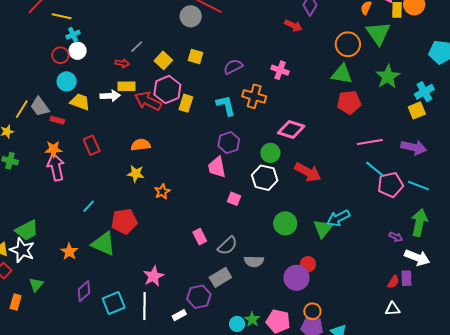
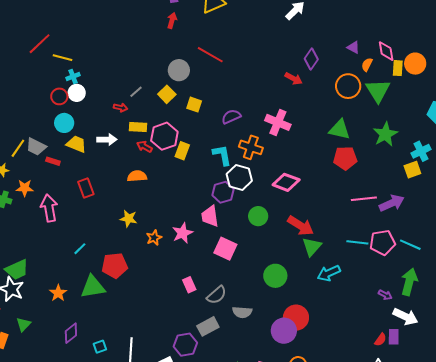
gray circle: (191, 16) -> (179, 70), moved
orange circle: (348, 44) -> (348, 86), moved
yellow square: (163, 60) -> (167, 94), moved
pink cross: (280, 70) -> (278, 122), size x1.4
yellow rectangle: (126, 86) -> (138, 127), moved
red arrow: (148, 101) -> (144, 147), size x0.6
gray trapezoid: (40, 107) -> (36, 147), turned -30
orange semicircle: (141, 145) -> (137, 176), moved
purple arrow: (414, 147) -> (392, 203), moved, turned -40
orange star: (53, 149) -> (25, 188), moved
green circle: (270, 153) -> (258, 216), moved
cyan line: (375, 169) -> (357, 242), moved, turned -35
white hexagon: (265, 178) -> (239, 177), moved
pink square: (234, 199) -> (225, 249), size x1.6
green triangle: (323, 229) -> (312, 247), moved
green triangle: (103, 244) -> (93, 287), turned -36
red circle: (308, 264) -> (296, 318), size x1.6
pink star: (153, 276) -> (183, 233), moved
cyan square: (114, 303) -> (100, 347), size x0.6

